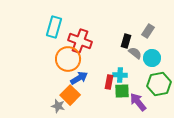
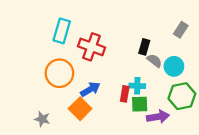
gray rectangle: (148, 31) -> (181, 30), moved
orange circle: (68, 59) -> (59, 73), moved
purple arrow: (138, 102) -> (158, 117), turned 120
gray star: (58, 106) -> (42, 119), moved

